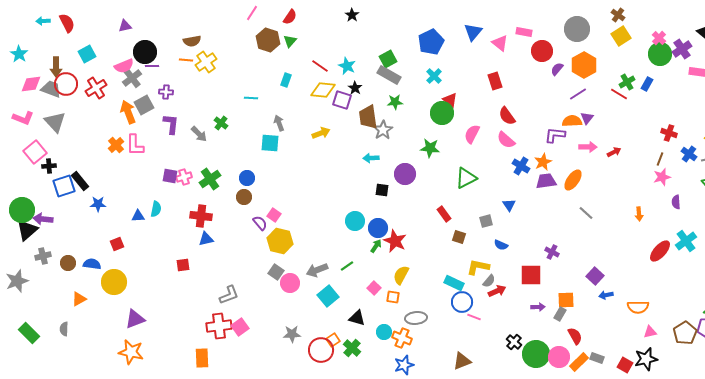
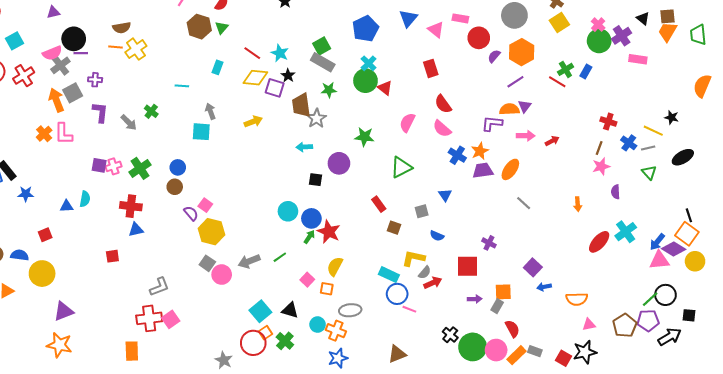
green circle: (442, 113) -> (365, 81), moved
cyan square: (328, 296) -> (260, 311), moved
gray star: (292, 334) -> (224, 360), moved, turned 30

